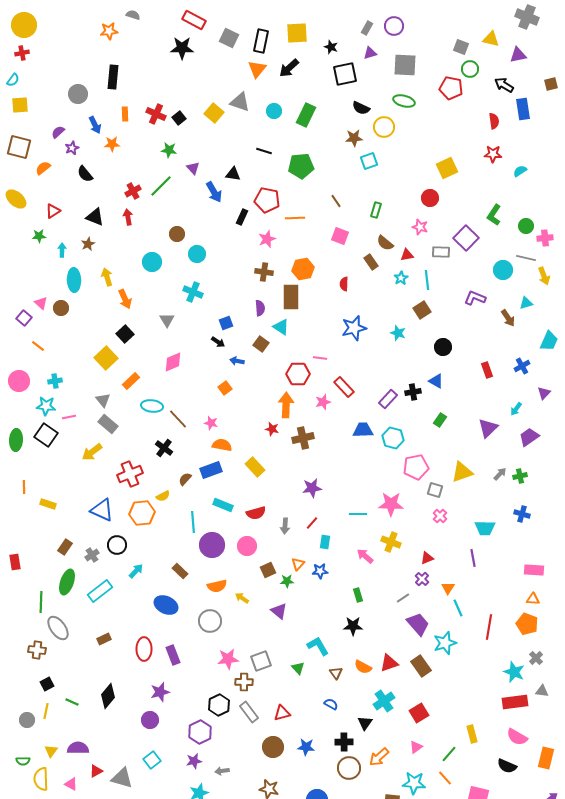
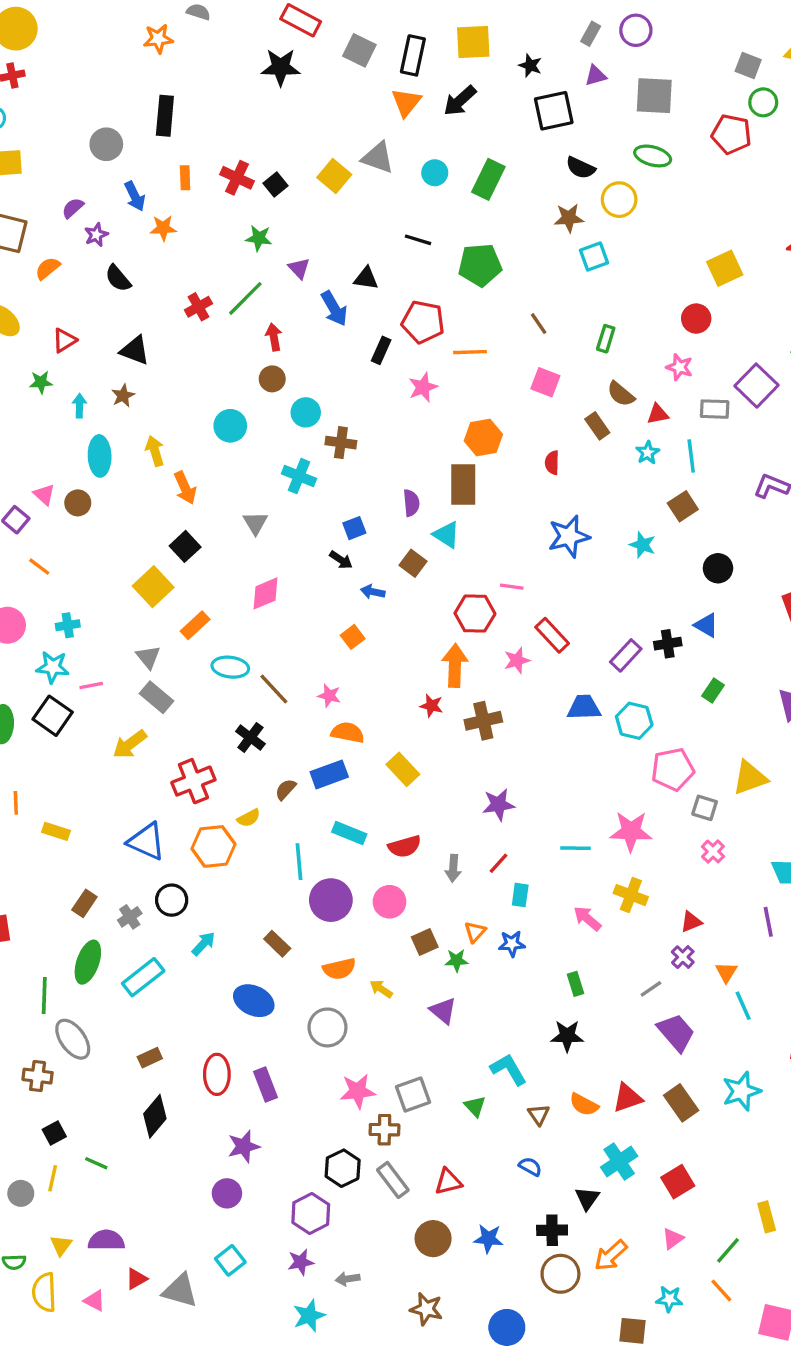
red arrow: (128, 217) -> (274, 337), moved
brown cross: (264, 272) -> (341, 443), moved
cyan star: (445, 643) -> (741, 1091), moved
black diamond: (108, 696) -> (155, 1116), moved
cyan star: (414, 783) -> (669, 1299), size x0.7

